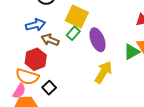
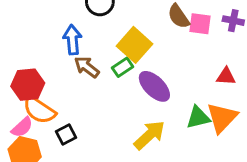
blue arrow: (36, 25) -> (72, 40), turned -96
purple ellipse: (97, 40) -> (154, 86), turned -40
red hexagon: (36, 59) -> (28, 85), moved

